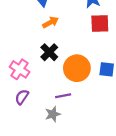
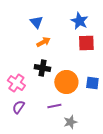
black cross: (49, 52) -> (42, 68), turned -35
gray star: (53, 114) -> (70, 122), moved

